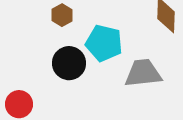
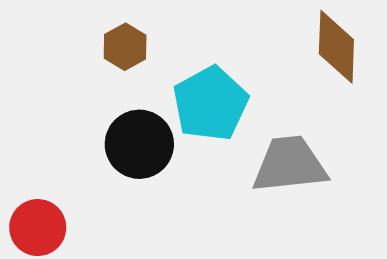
cyan pentagon: (104, 43) -> (210, 104), turned 30

